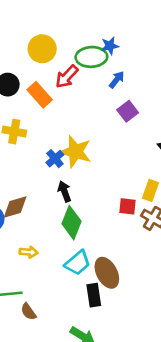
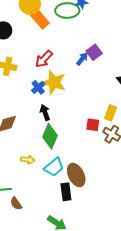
red arrow: (67, 77) -> (44, 59), moved
blue arrow: (117, 80) -> (82, 59), moved
orange rectangle: (40, 95) -> (40, 19), moved
yellow arrow: (29, 252) -> (28, 160), moved

